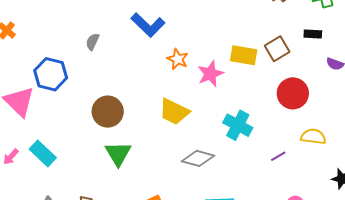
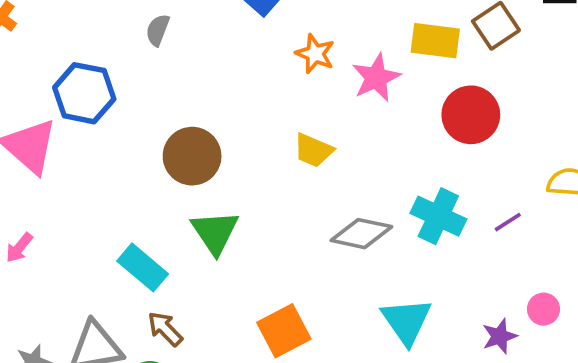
red circle: (293, 93) -> (471, 115), moved
yellow trapezoid: (174, 112) -> (313, 150), size x0.7
cyan cross: (238, 125) -> (438, 216), moved
cyan rectangle: (43, 153) -> (143, 267), moved

